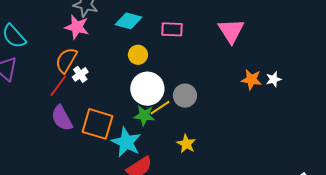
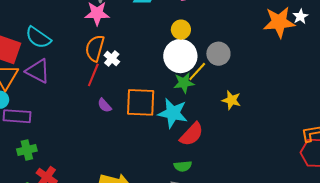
yellow circle: (138, 55) -> (181, 30), moved
orange star: (251, 80) -> (279, 22), size x1.5
purple semicircle: (62, 118) -> (105, 105), size x0.6

